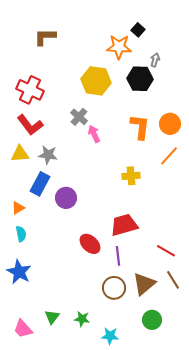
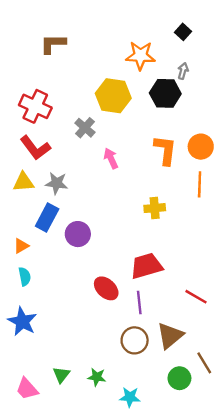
black square: (138, 30) -> (183, 32), moved
gray cross: (79, 117) -> (85, 128), moved
orange line: (169, 156) -> (200, 184), turned -40
brown line: (173, 280) -> (204, 363), moved

